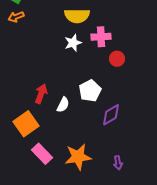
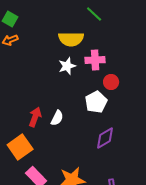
white pentagon: (90, 91) -> (96, 102), moved
white semicircle: (63, 105) -> (57, 118), moved

